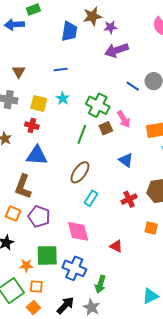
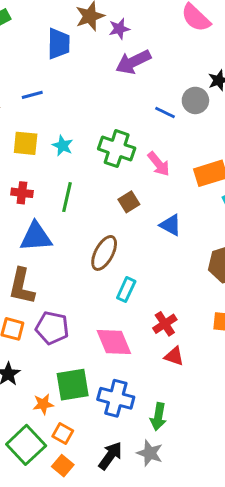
blue line: (61, 69) -> (32, 95), moved
yellow square: (39, 103) -> (26, 143), moved
brown square: (106, 128) -> (129, 202), moved
green line: (82, 134) -> (67, 197), moved
red cross: (129, 199) -> (165, 324), moved
orange square: (36, 286) -> (63, 433), turned 32

